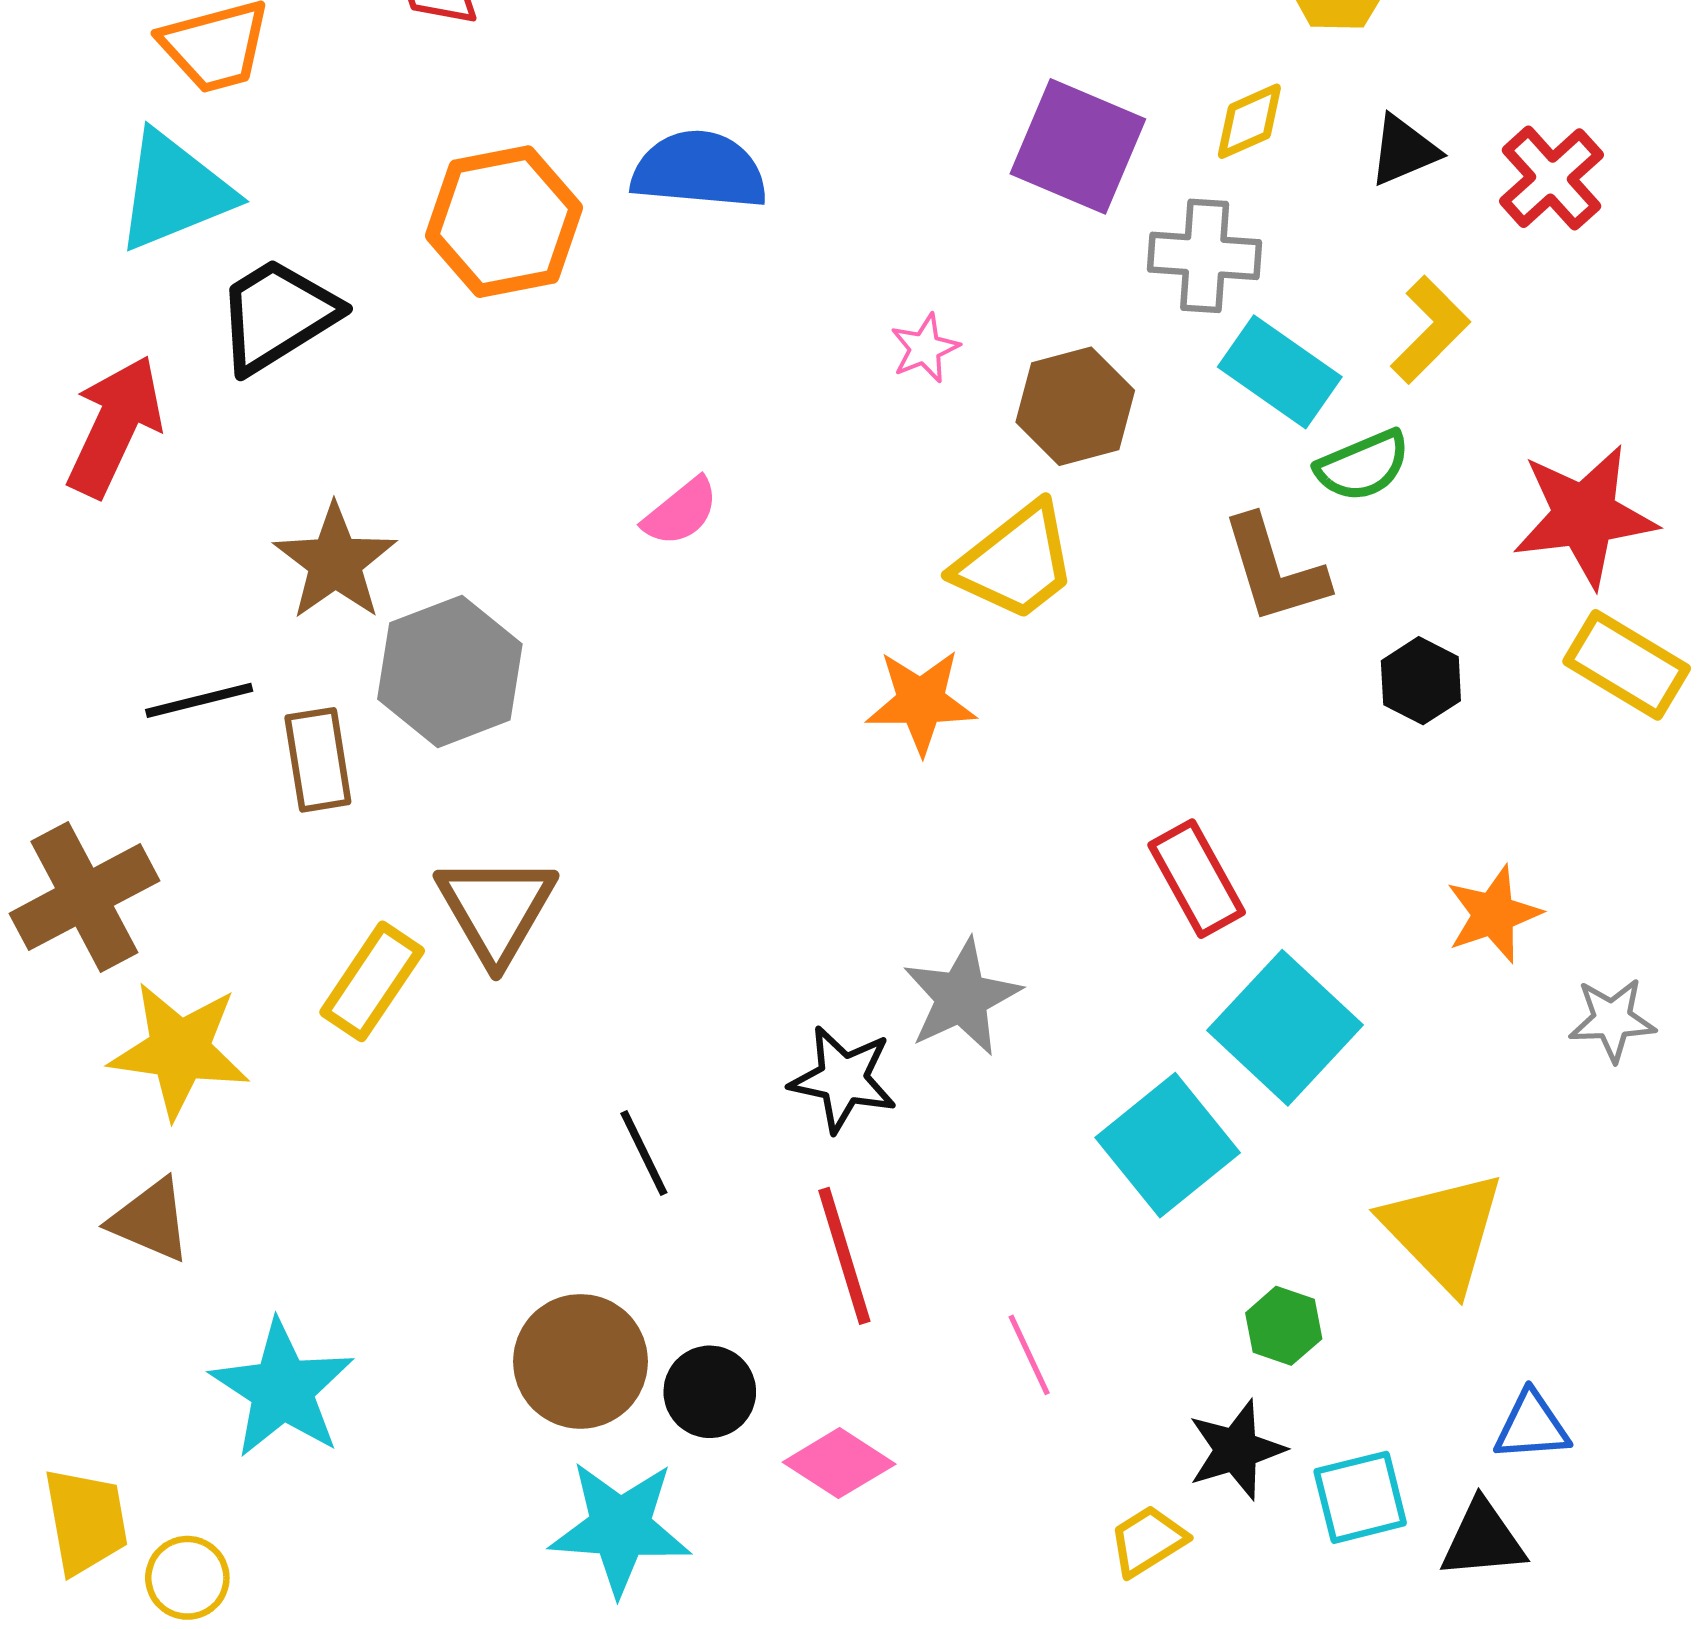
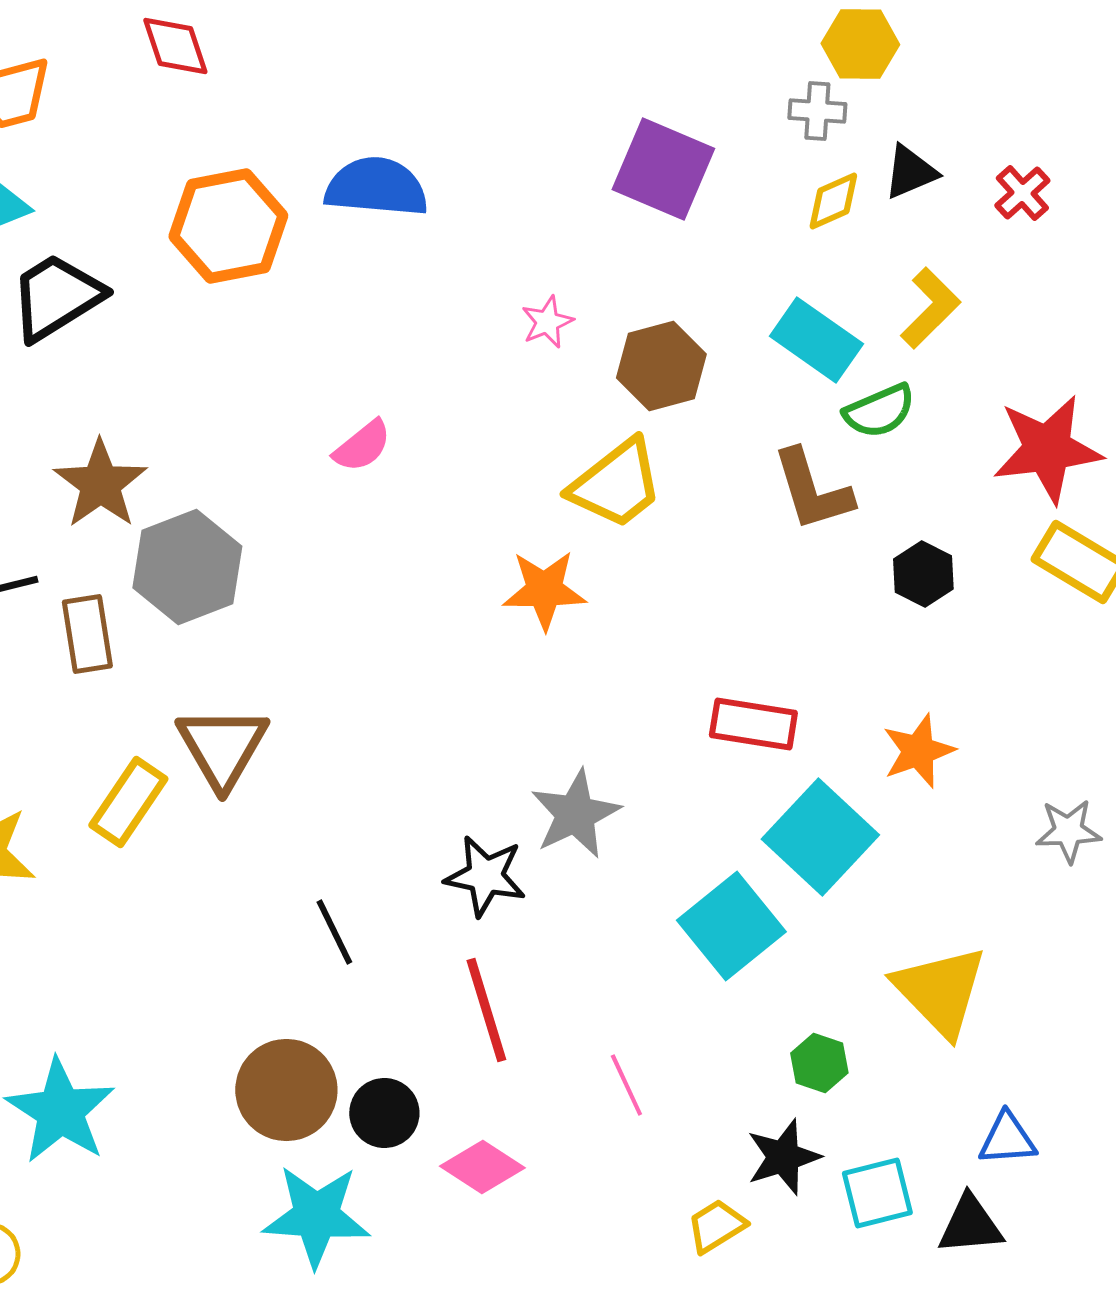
yellow diamond: (1249, 121) -> (833, 201), moved
red cross: (1552, 178) -> (1022, 193), size x0.7
gray cross: (1205, 256) -> (817, 111), moved, size x0.7
red rectangle: (1197, 879) -> (753, 724), turned -52
orange star: (1493, 914) -> (918, 751), moved

